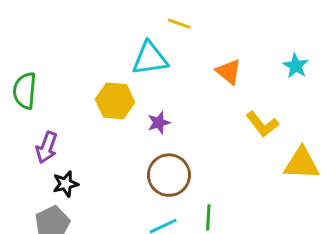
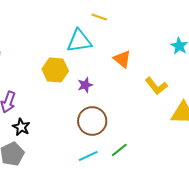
orange triangle: (229, 72) -> (122, 59), moved
black star: (66, 184) -> (21, 127), turned -30
green line: (208, 217) -> (119, 150), turned 48

